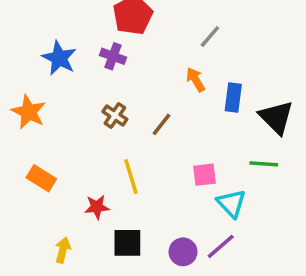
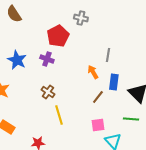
gray line: (210, 37) -> (108, 55), moved, turned -32
brown line: (161, 124) -> (98, 97), moved
yellow line: (131, 176) -> (59, 115), moved

